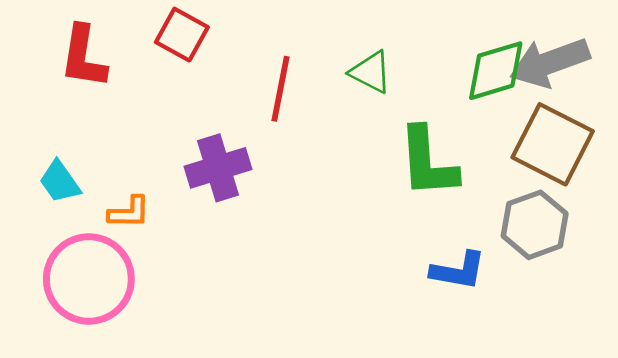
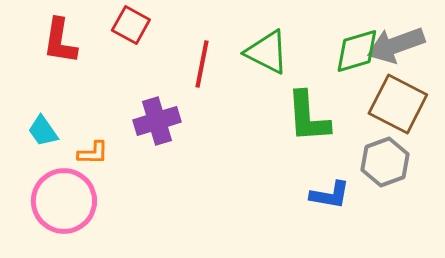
green triangle: (371, 72) -> (267, 52), size x1.4

